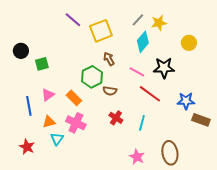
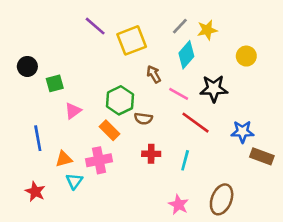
brown arrow: (109, 59) -> (154, 74), moved
pink triangle: (48, 95) -> (73, 111), moved
orange rectangle: (74, 98) -> (109, 130), moved
red cross: (116, 118) -> (151, 154), turned -32
pink cross: (76, 123) -> (99, 160), turned -36
brown ellipse: (170, 153) -> (222, 199), turned 30

